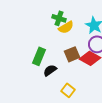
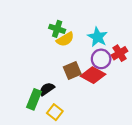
green rectangle: (39, 56) -> (34, 99), moved
yellow square: (68, 90) -> (55, 112), moved

